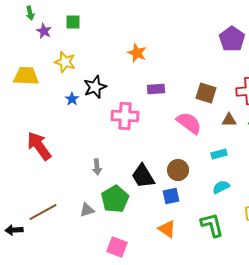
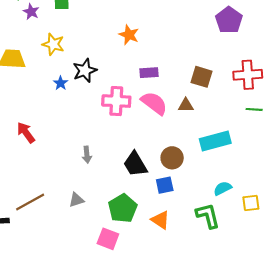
brown triangle: (229, 120) -> (186, 105), moved
pink semicircle: (189, 123) -> (154, 103), moved
red arrow: (39, 146) -> (26, 133), size x0.7
cyan rectangle: (219, 154) -> (215, 141), size x1.8
cyan semicircle: (221, 187) -> (223, 188), moved
green pentagon: (115, 199) -> (123, 208), moved

